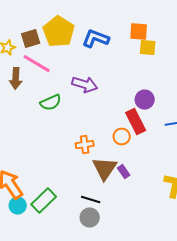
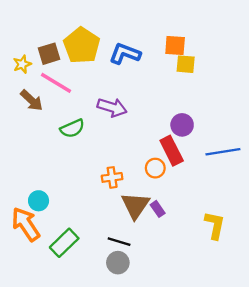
brown arrow: (16, 79) -> (32, 100), turned -50
cyan circle: (18, 206) -> (39, 201), moved

